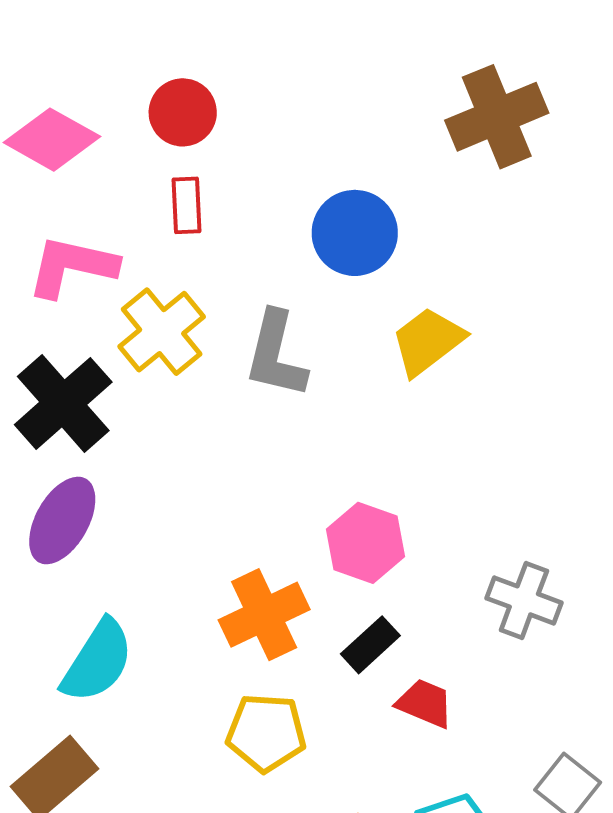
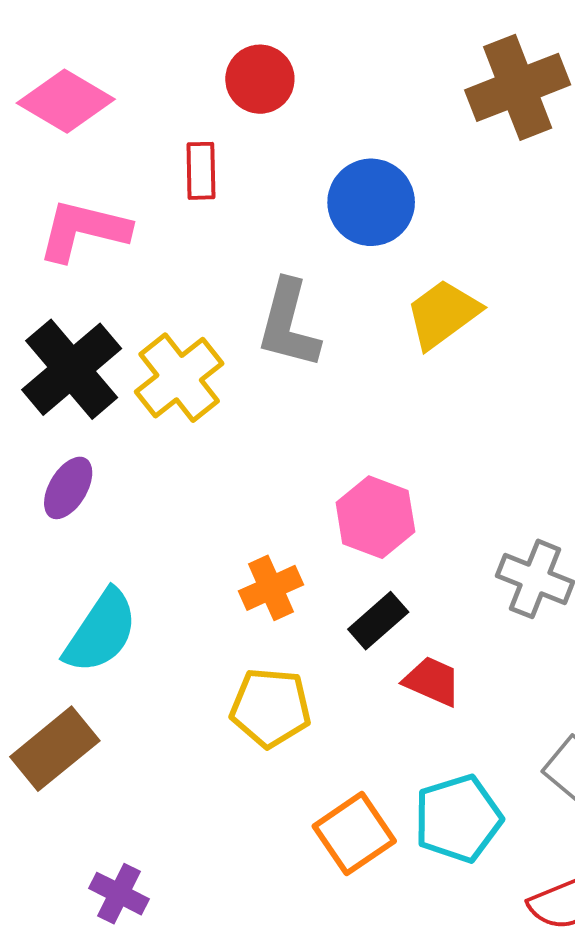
red circle: (183, 112) -> (260, 79), moved
yellow cross: (162, 332) -> (179, 378), moved
purple ellipse: (62, 520) -> (68, 488), size x0.7
orange cross: (264, 615) -> (271, 588), size x0.7

